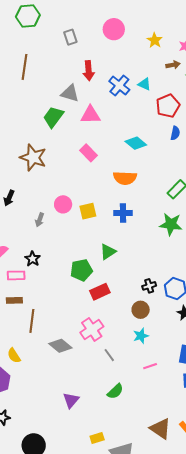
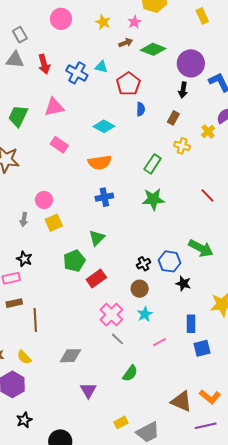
gray triangle: (70, 93) -> (15, 60), moved
yellow square: (88, 211) -> (54, 223), moved
pink cross: (92, 330) -> (111, 315), moved
gray diamond: (60, 346) -> (70, 356), moved, turned -30

